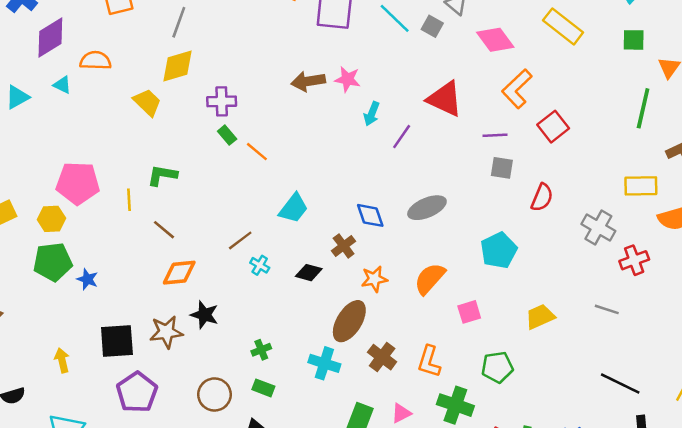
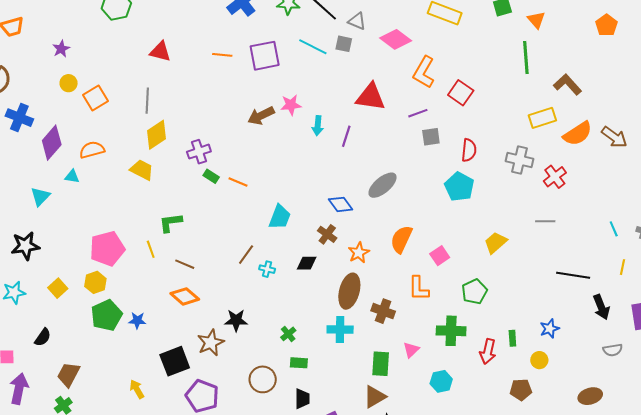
cyan pentagon: (499, 250) -> (459, 187), moved
orange diamond: (179, 273) -> (185, 296), moved, turned 64
orange L-shape: (429, 361) -> (419, 288), moved

